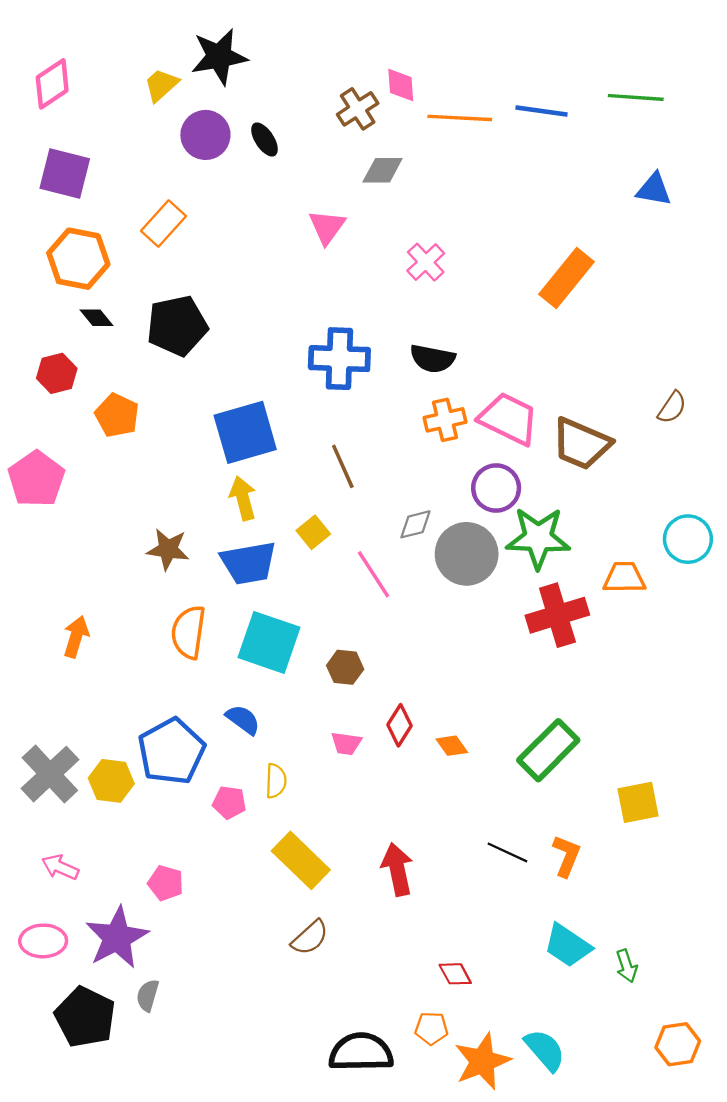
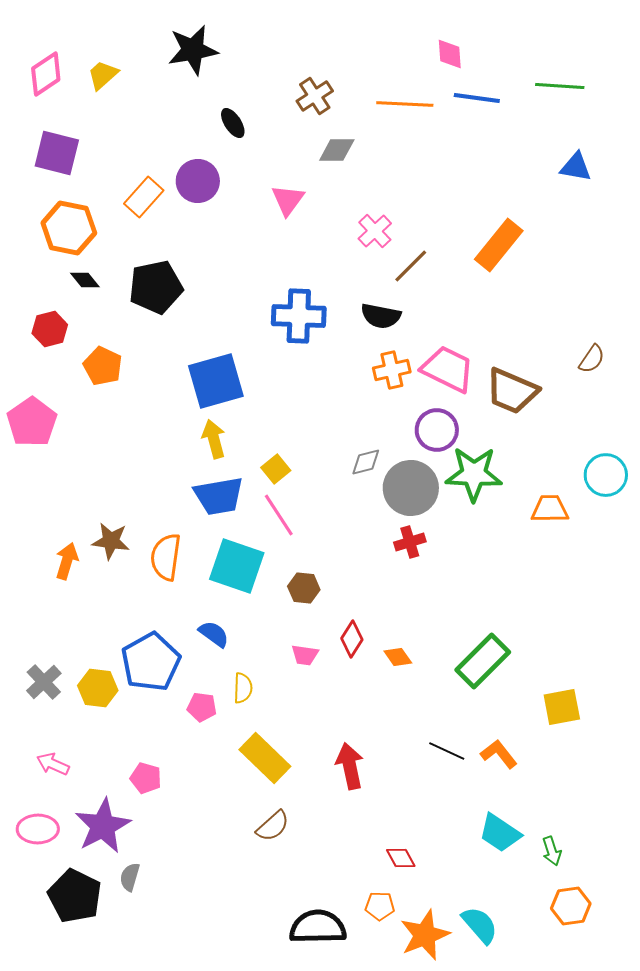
yellow trapezoid: (161, 85) -> (103, 75), moved
pink diamond: (401, 85) -> (450, 54), moved
purple circle: (205, 135) -> (198, 181), moved
brown line: (343, 466) -> (411, 266), moved, turned 69
brown star: (168, 549) -> (111, 541), moved
pink line: (373, 574) -> (279, 515), moved
red cross: (557, 615) -> (410, 542), moved, size x0.6
gray cross: (50, 774) -> (44, 682), size x0.7
orange L-shape: (566, 856) -> (499, 754), turned -60
orange hexagon: (678, 1044) -> (571, 906), moved

